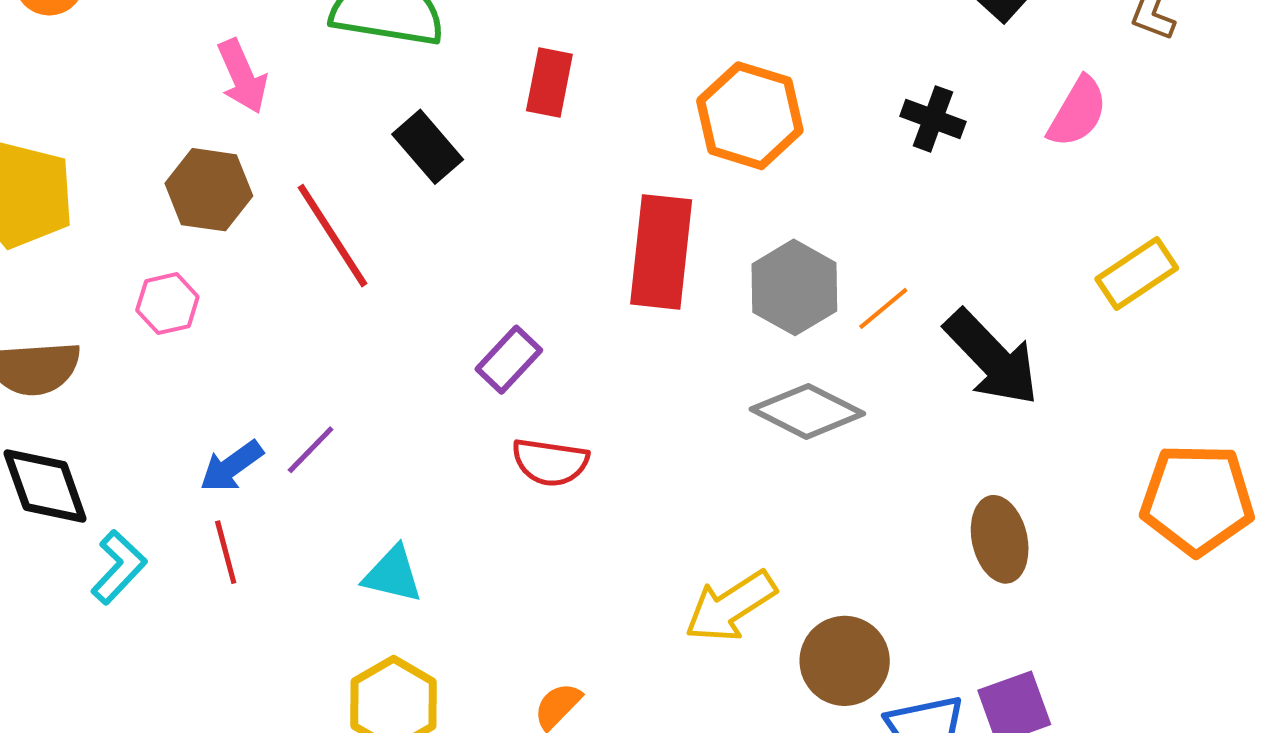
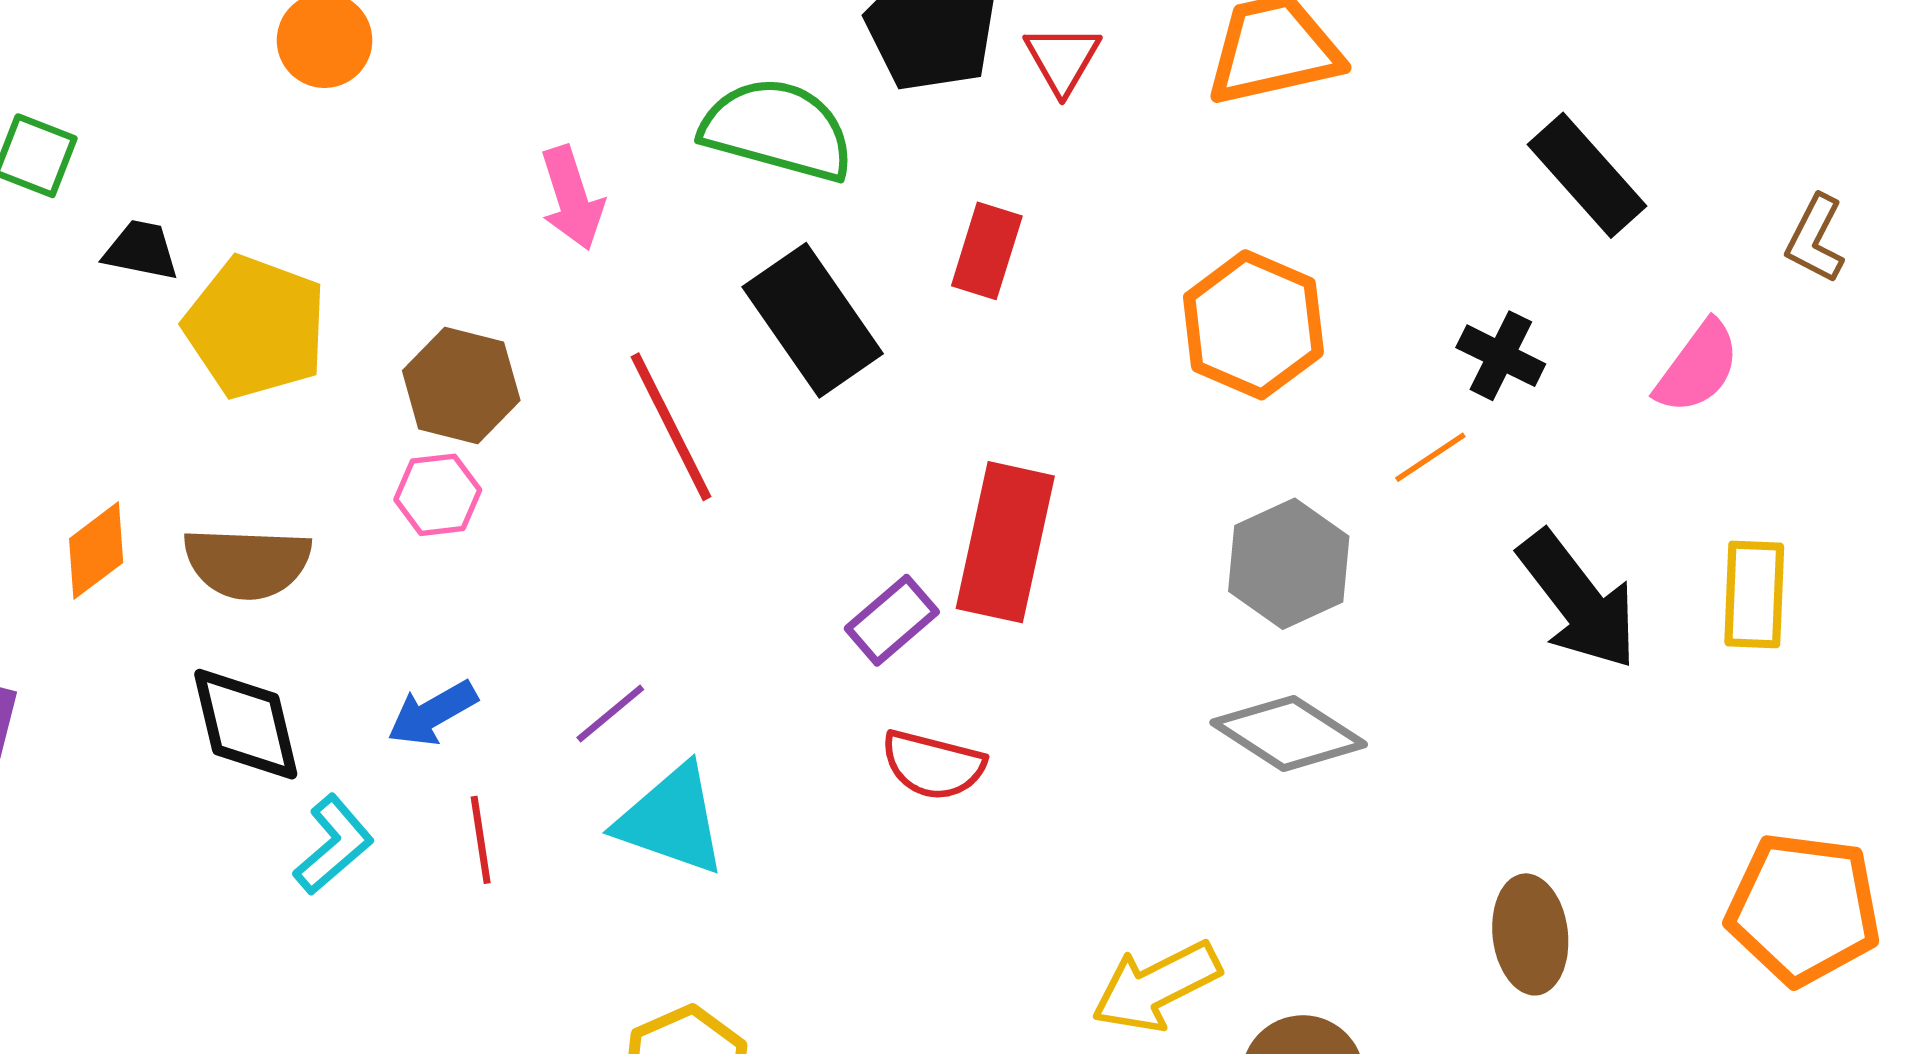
black rectangle: (428, 147) -> (813, 320), size x1.5
brown hexagon: (209, 190) -> (461, 385), moved
red rectangle: (661, 252) -> (1005, 542), moved
yellow rectangle: (1137, 274) -> (1754, 594), turned -60
orange line: (883, 308) -> (1430, 457), moved
black arrow: (992, 358) -> (1578, 600), moved
blue arrow: (231, 466) -> (432, 713), moved
cyan triangle: (393, 575) -> (671, 820), moved, size x1.4

